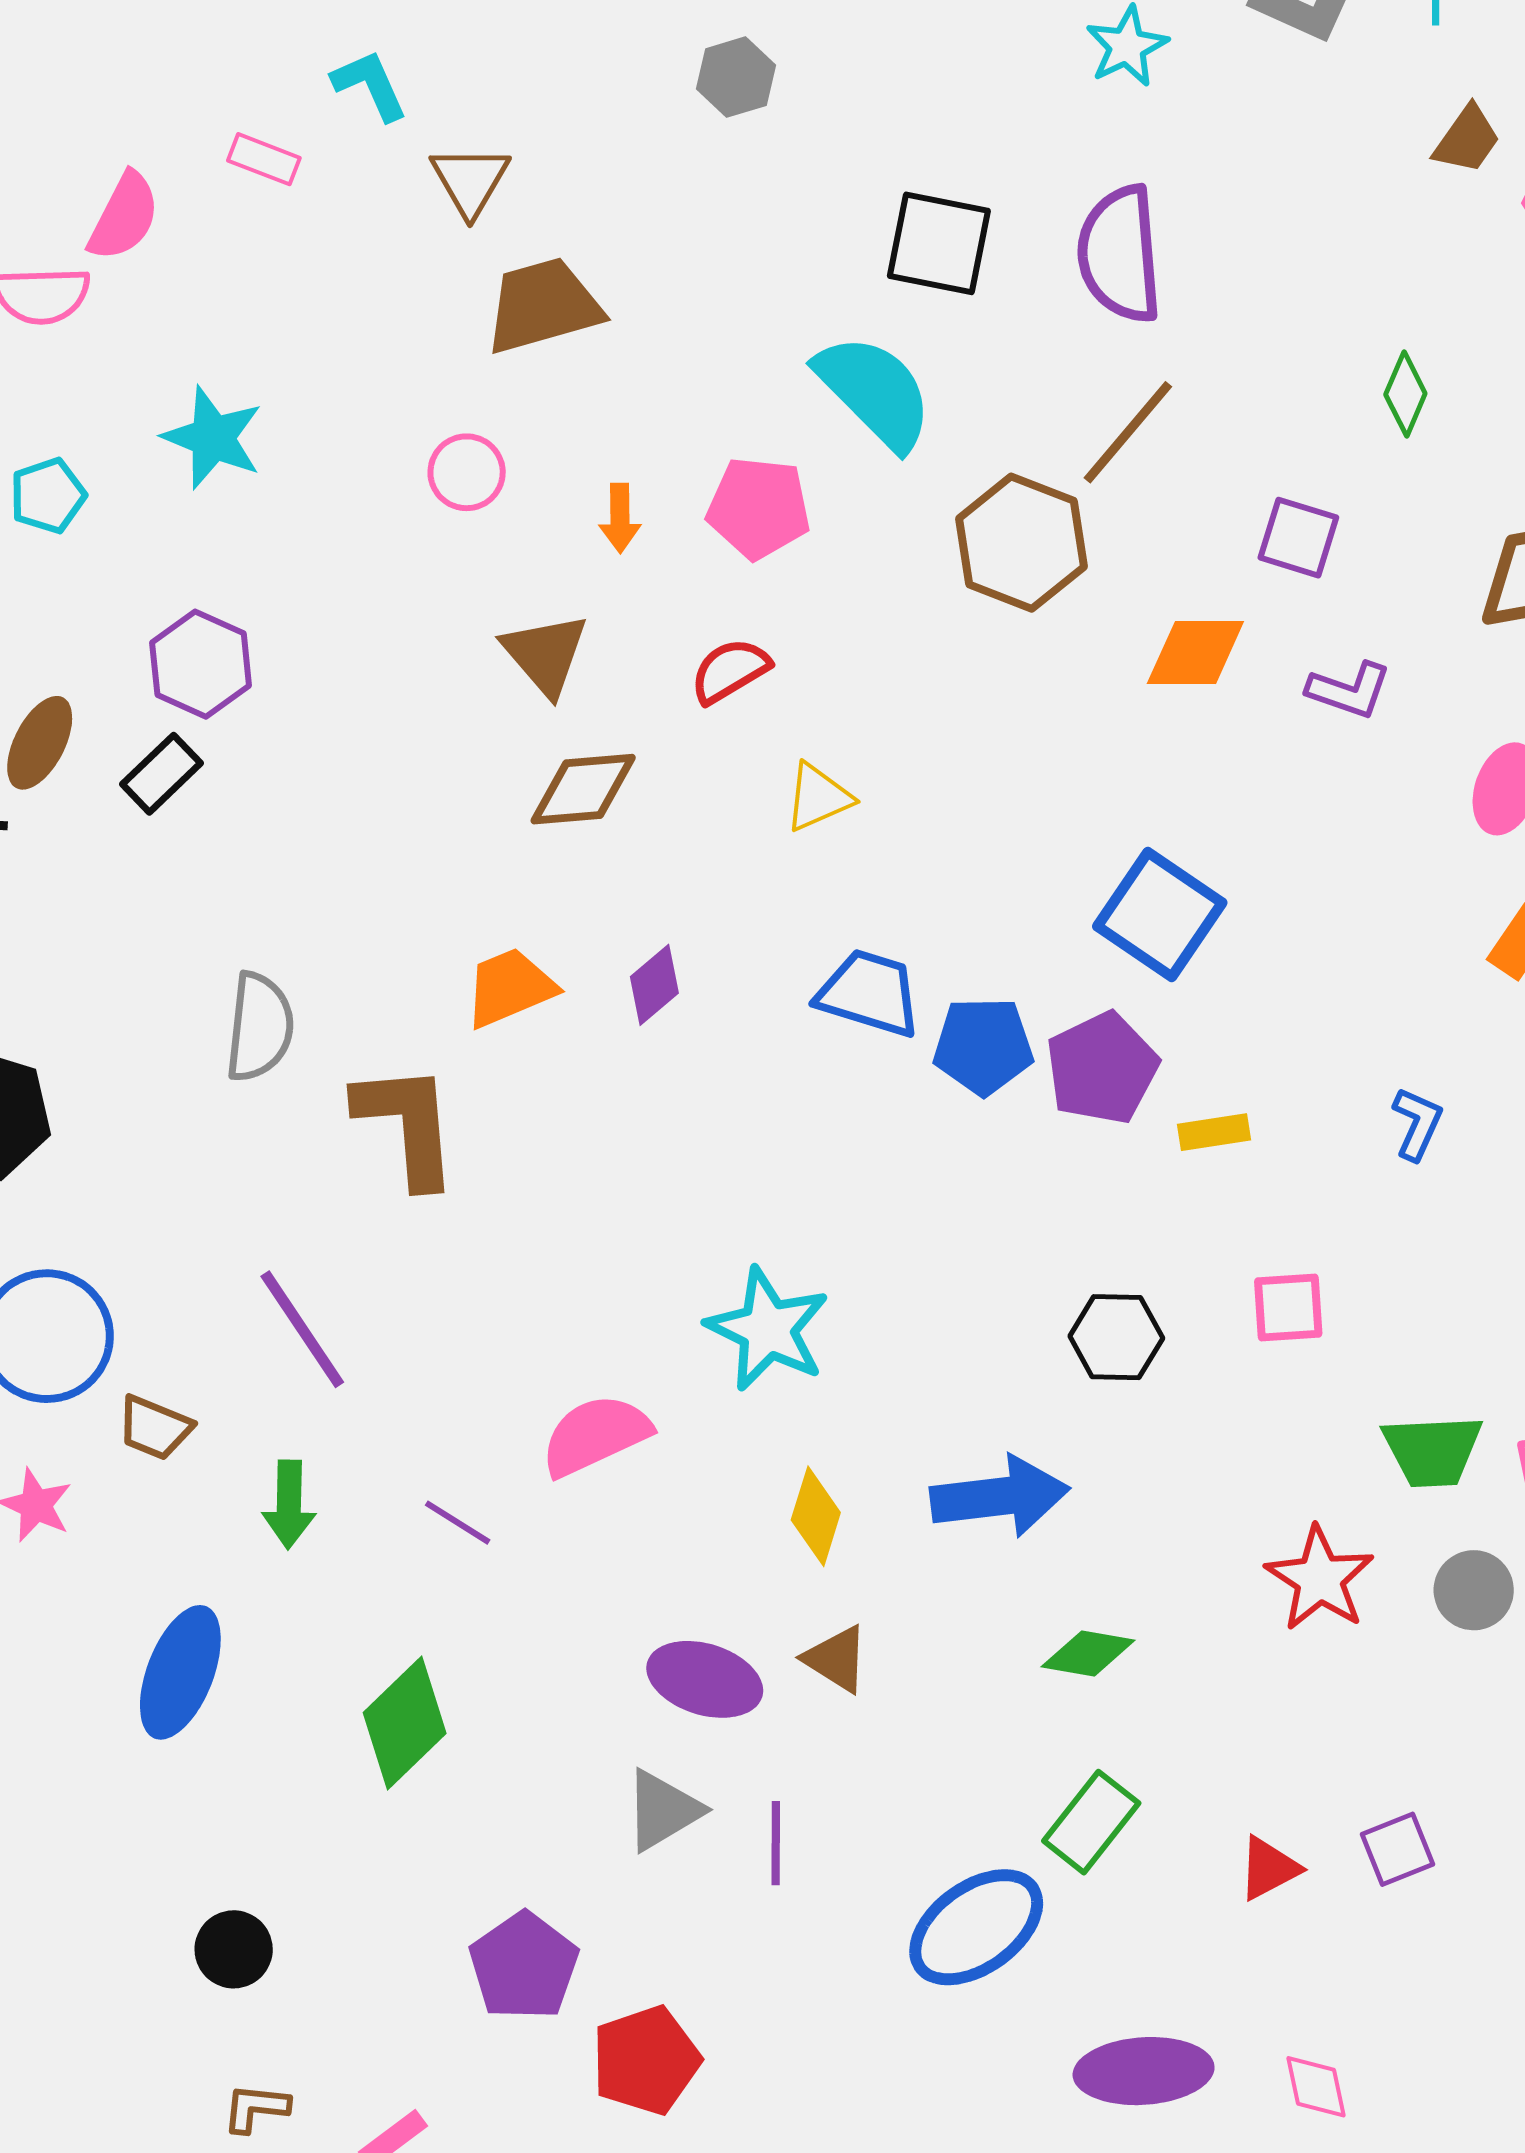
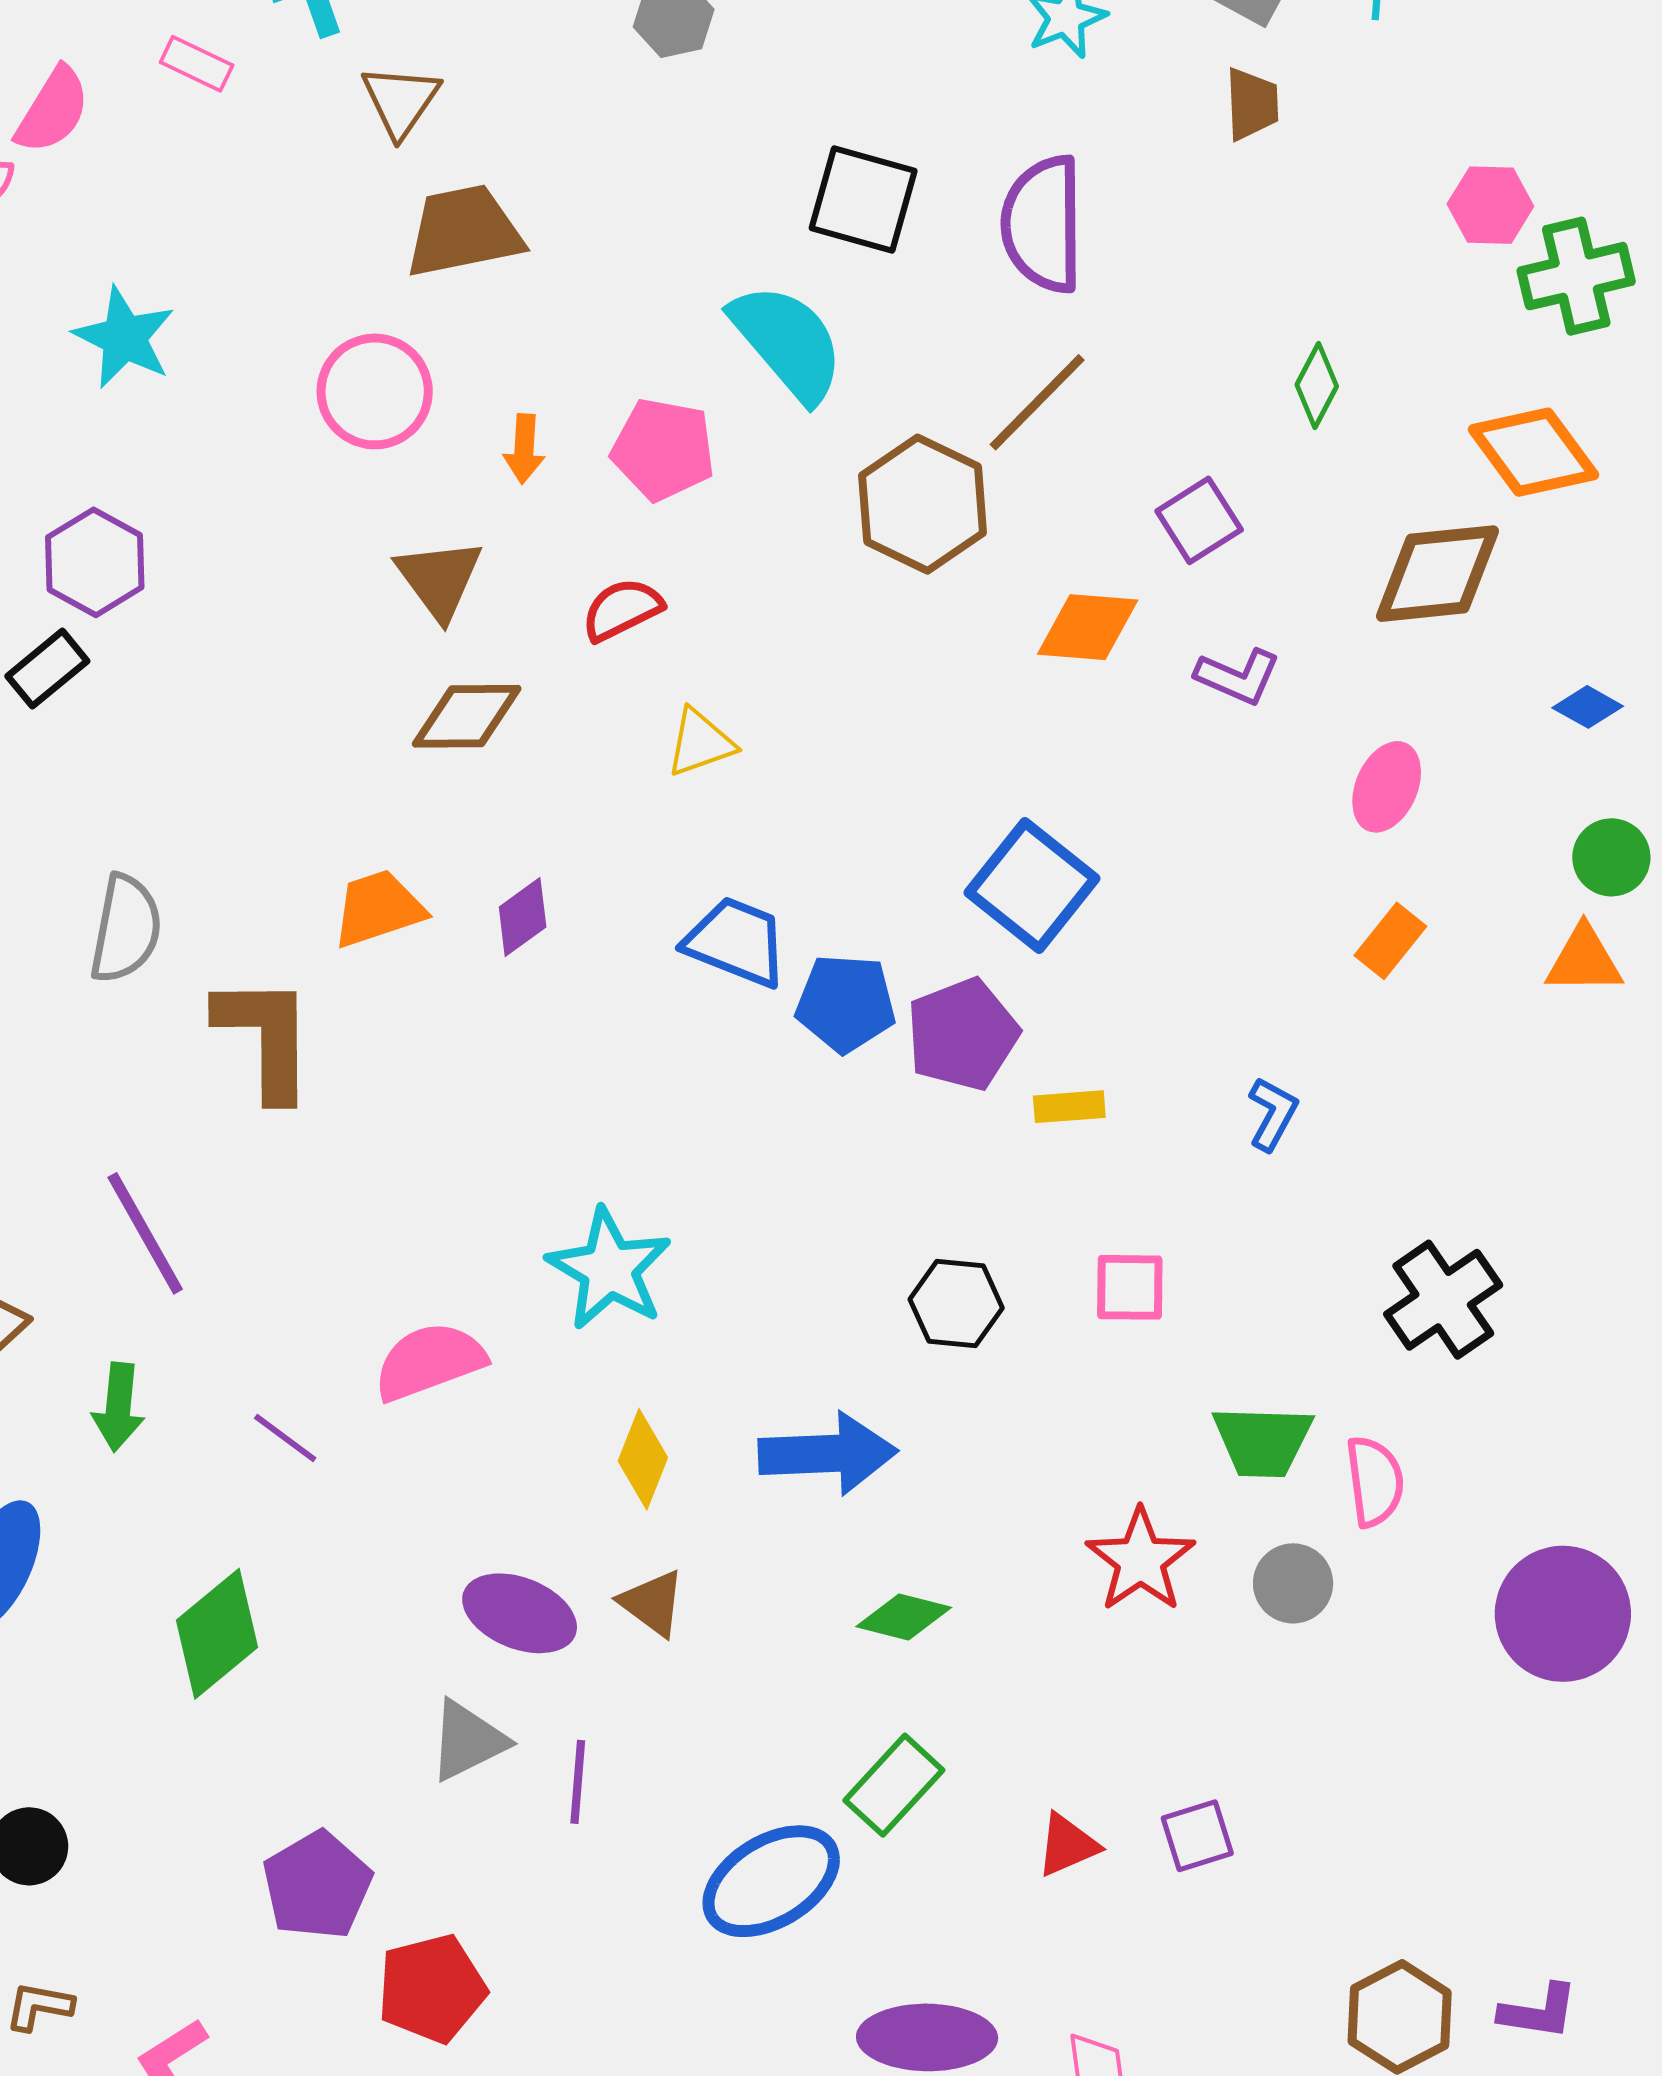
brown trapezoid: (1467, 139) -> (1252, 104), moved, turned -42
pink circle: (467, 472) -> (375, 391), size x1.5
purple square: (1298, 538) -> (1199, 520), turned 36

